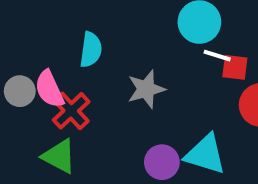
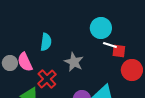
gray star: (146, 89) -> (74, 62), turned -30
red cross: (71, 111) -> (47, 79), moved

